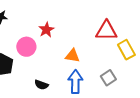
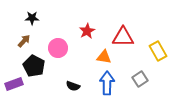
red star: (46, 30) -> (87, 31), moved
red triangle: (106, 31) -> (123, 37), moved

